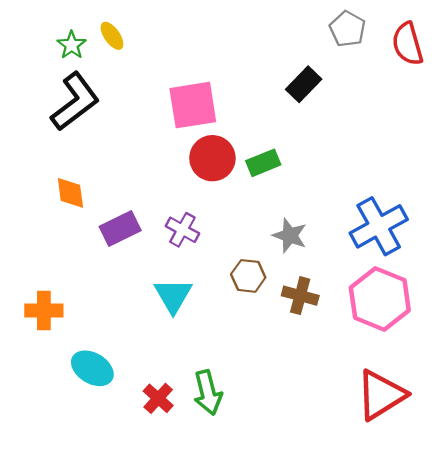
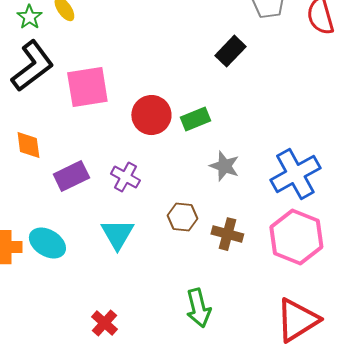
pink square: (193, 105) -> (87, 87), moved
gray star: (290, 236) -> (224, 166), moved
cyan ellipse: (92, 368) -> (47, 243), moved
green arrow: (208, 393) -> (198, 308), moved

